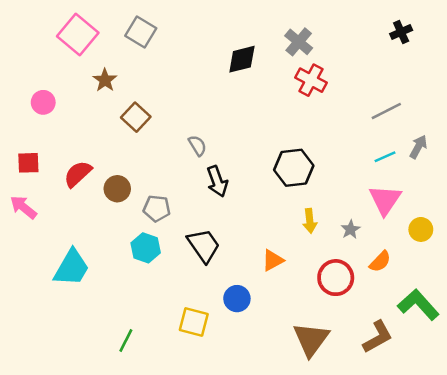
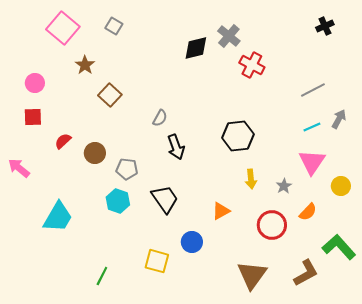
gray square: (141, 32) -> (114, 26), size x0.7
gray cross: (299, 42) -> (229, 36), moved
gray semicircle: (197, 146) -> (160, 118), turned 60
red square: (28, 163) -> (33, 117), moved
red semicircle: (78, 174) -> (63, 141), size x0.7

